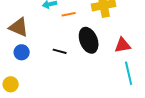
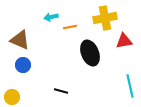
red triangle: (123, 45) -> (124, 41), moved
black line: (60, 51) -> (61, 91), moved

